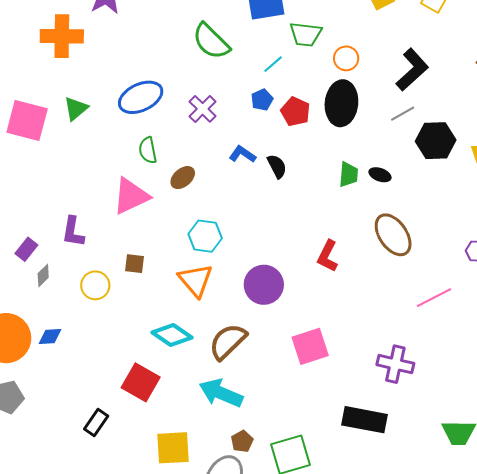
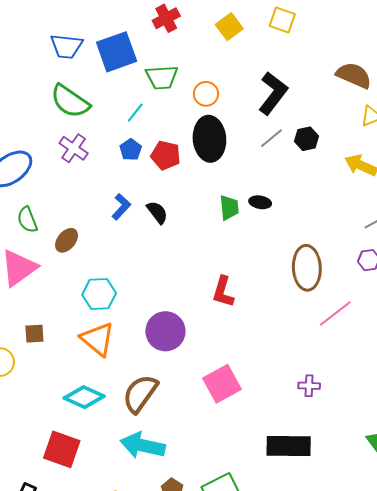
purple cross: (203, 109) -> (74, 148), moved
black hexagon: (436, 141) -> (306, 139), moved, size x0.6
blue L-shape: (242, 154) -> (121, 207), turned 108
brown ellipse: (393, 235) -> (307, 268), moved, turned 42
purple cross: (395, 364) -> (309, 386), size x0.6

